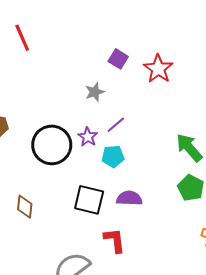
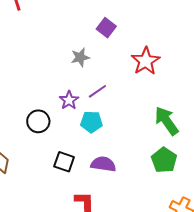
red star: (158, 69) -> (146, 61), moved
black circle: (52, 145) -> (38, 121), moved, size x0.6
black square: (89, 200) -> (64, 162), size x0.7

